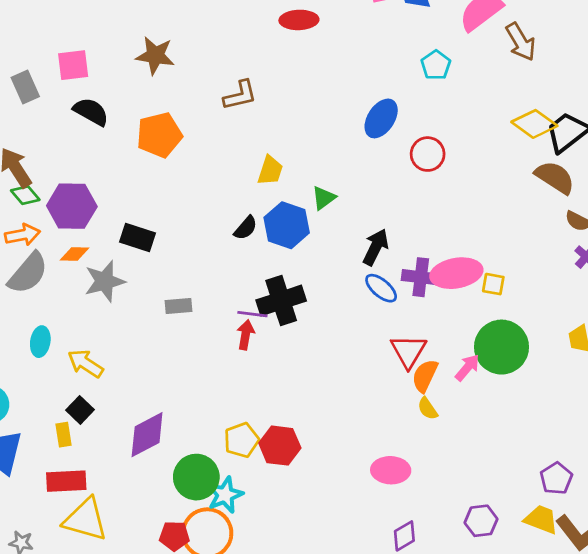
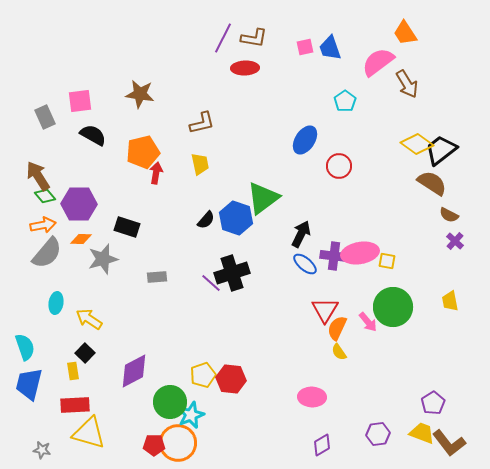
yellow trapezoid: (270, 170) -> (200, 164), moved, turned -30
green triangle: (324, 198) -> (263, 198), size x1.8
purple line: (252, 314) -> (211, 283), turned 35
red arrow: (246, 335) -> (156, 173), moved
pink arrow: (467, 368) -> (368, 322), turned 100

